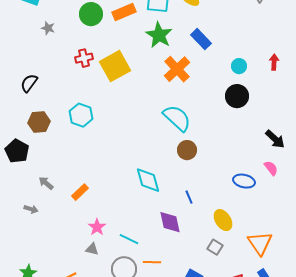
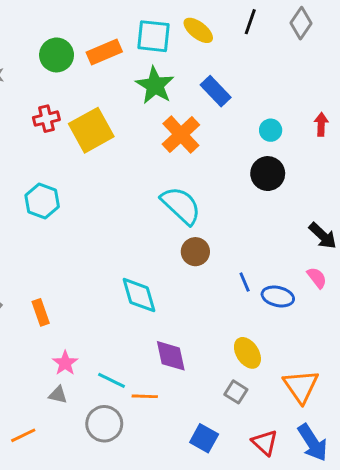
orange rectangle: (80, 192) -> (41, 312), turned -66
blue line: (189, 197) -> (245, 282), moved
orange line: (152, 262) -> (145, 396), moved

